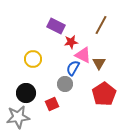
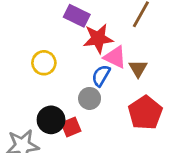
red star: (71, 42) -> (98, 39), size x1.5
black circle: (26, 93) -> (51, 120), moved

